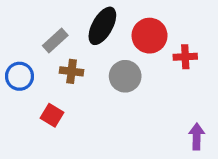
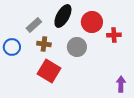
red square: (52, 115) -> (49, 71), moved, size x1.6

